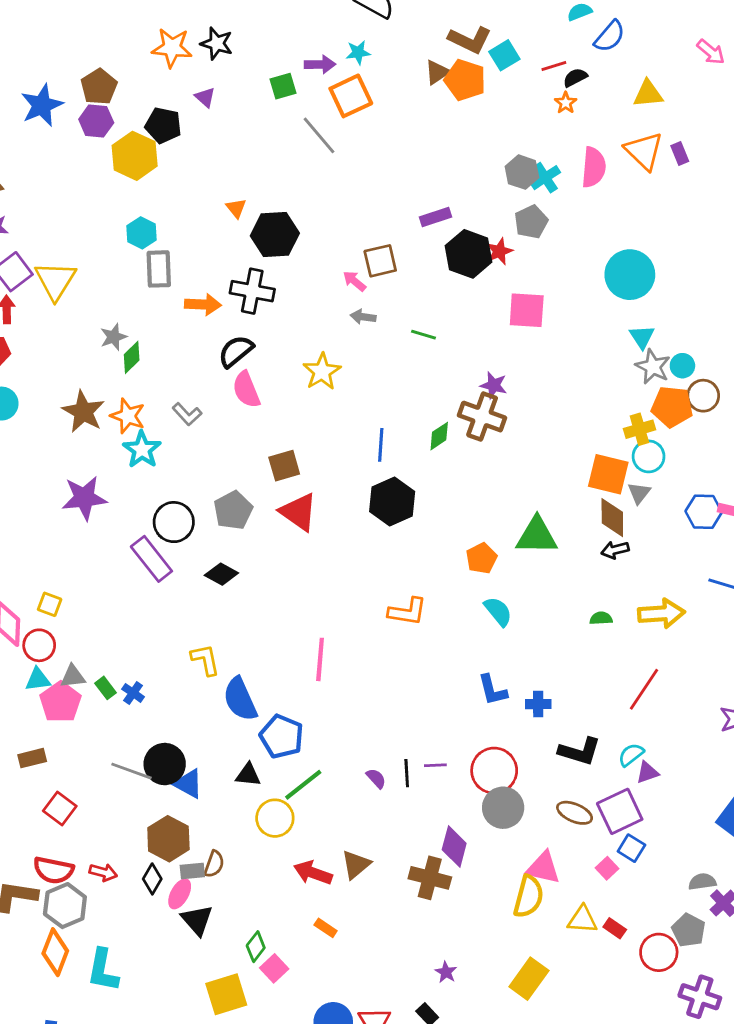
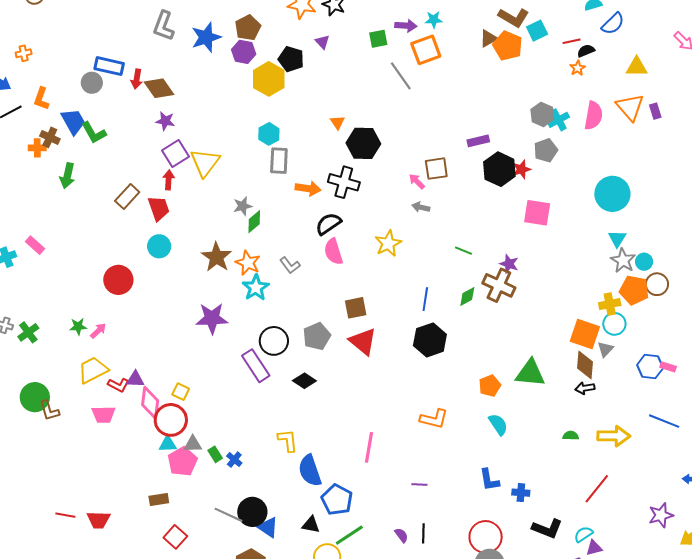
green line: (424, 335) -> (464, 251), moved
red circle: (39, 645) -> (171, 420), size x1.4
purple line: (435, 765) -> (419, 484), moved

